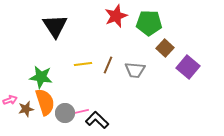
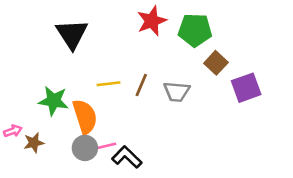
purple square: (188, 67) -> (246, 88), turned 30
orange semicircle: (45, 102) -> (85, 117), moved

